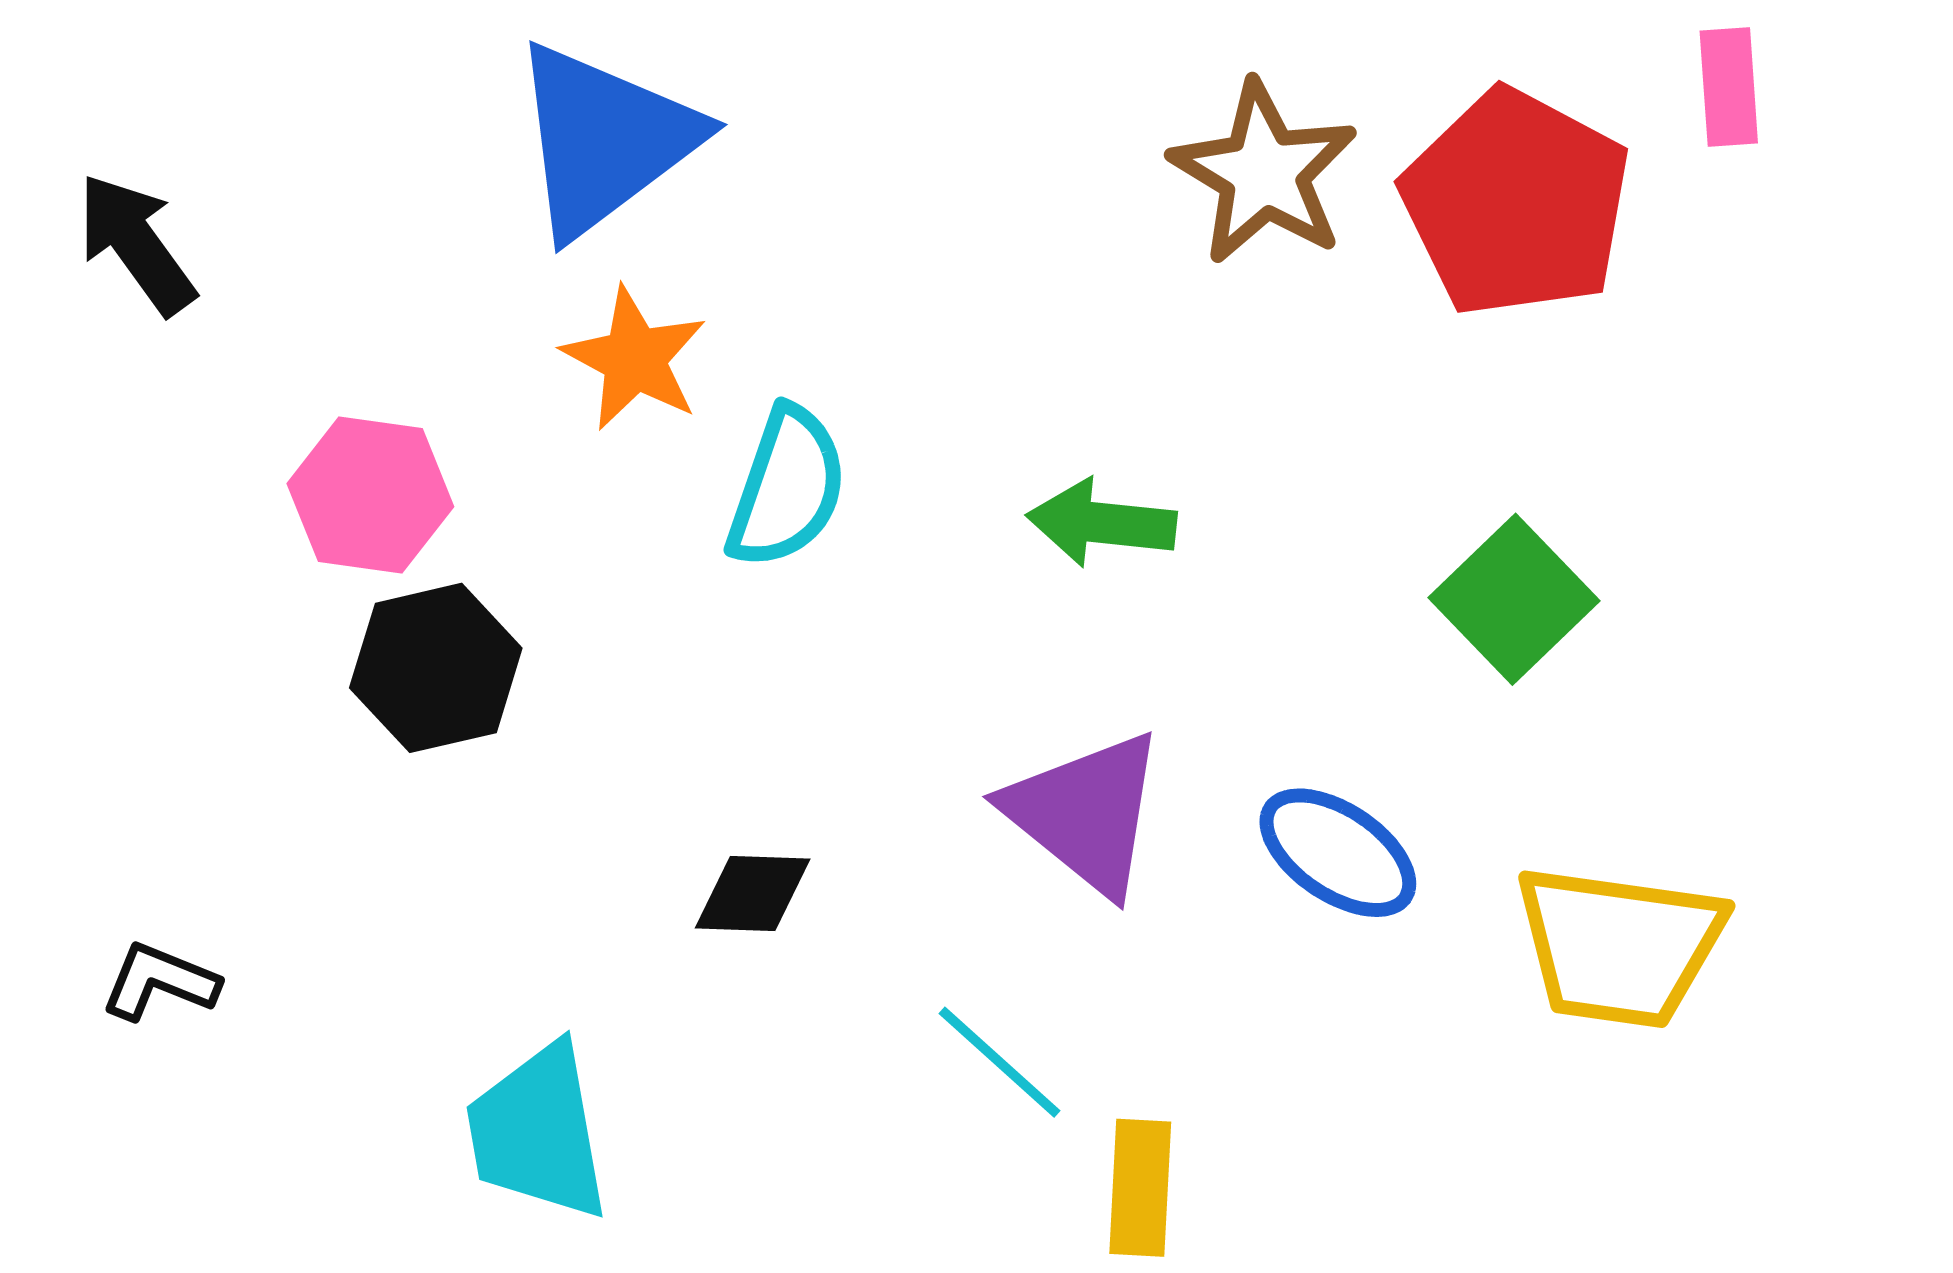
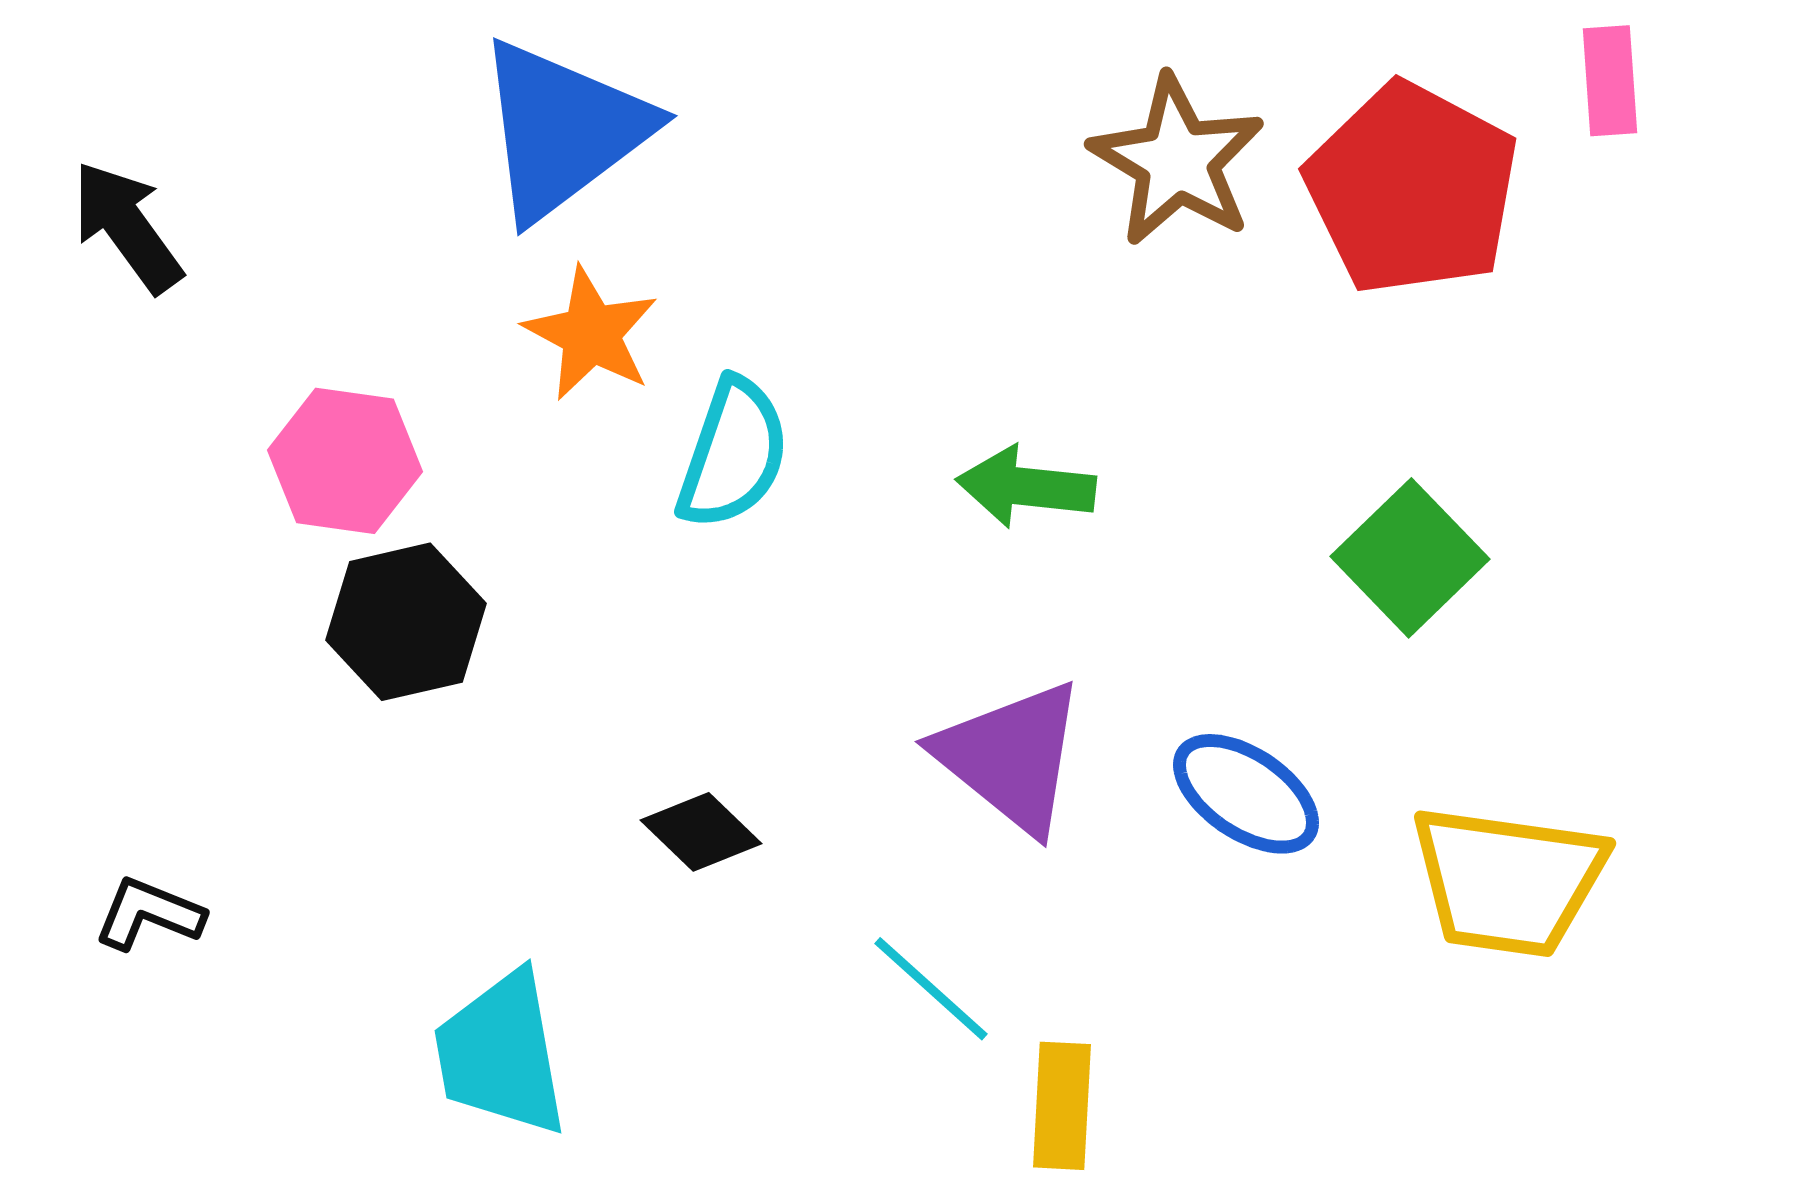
black diamond: (753, 893) -> (701, 832), turned 42

